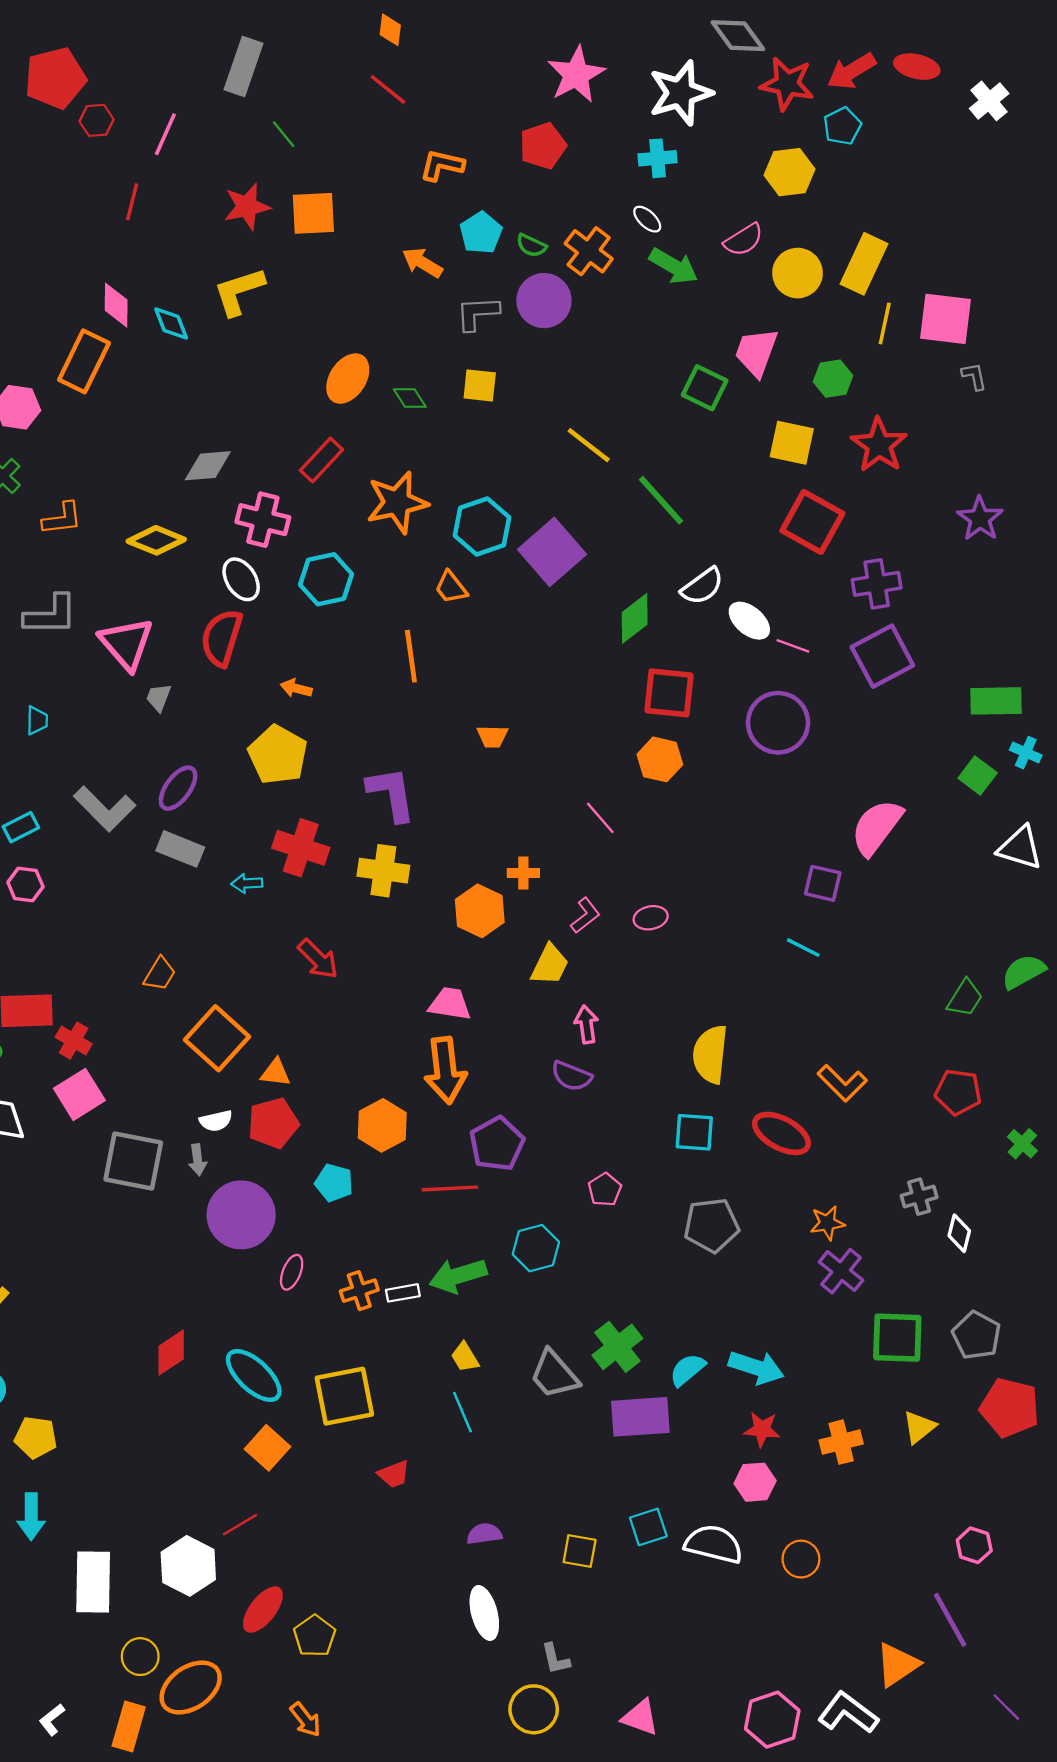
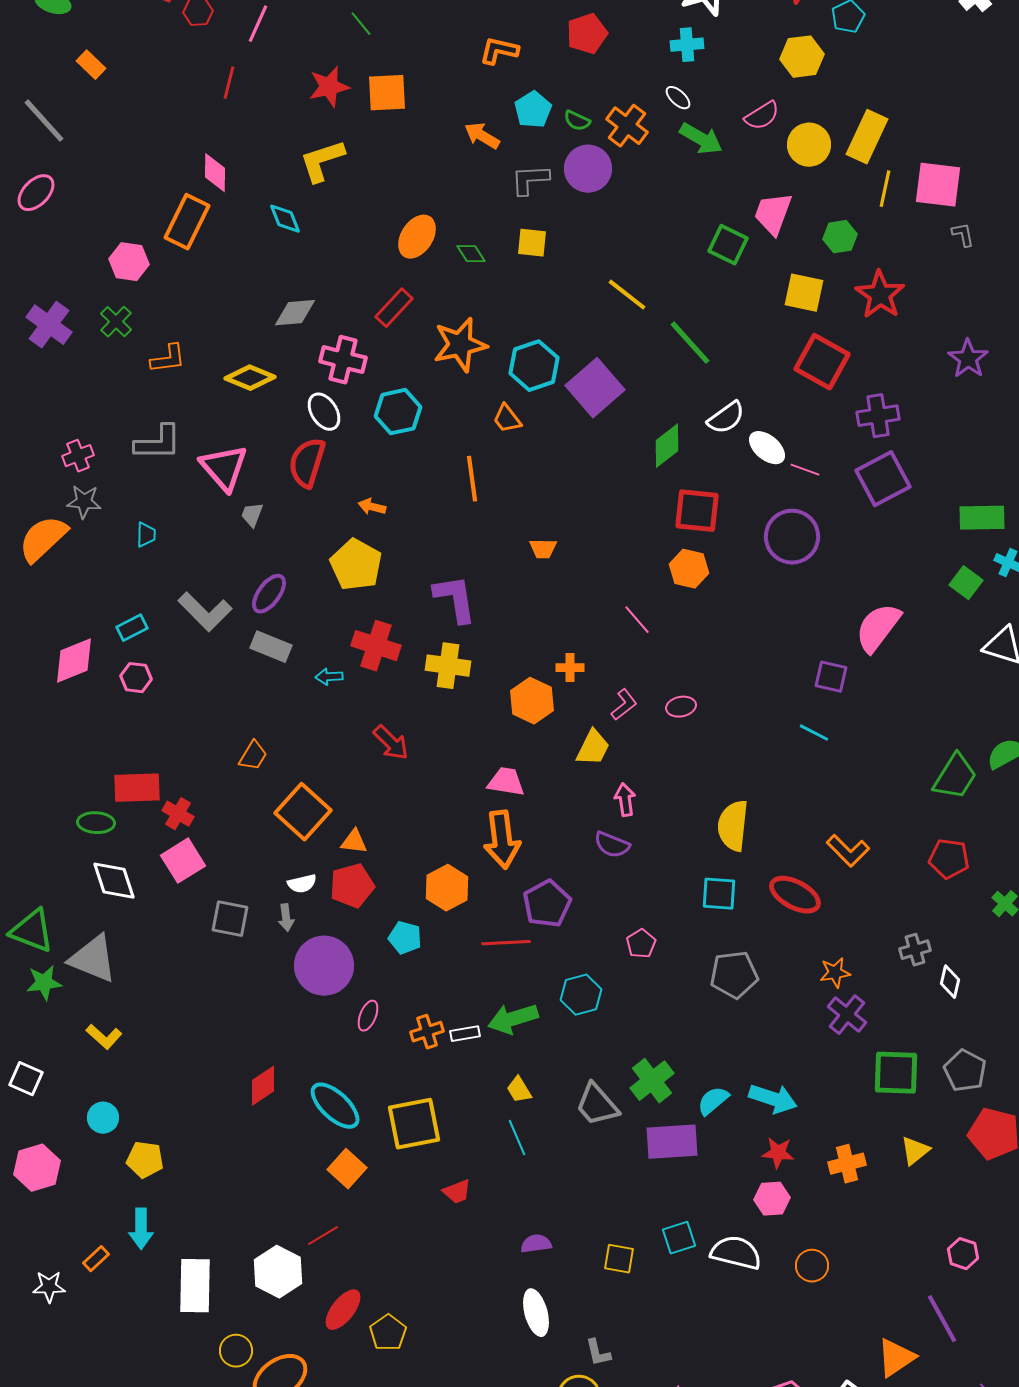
cyan diamond: (171, 324) -> (285, 219), moved
green trapezoid: (965, 998) -> (955, 777), size x1.4
gray square: (133, 1161) -> (230, 919), size x0.7

